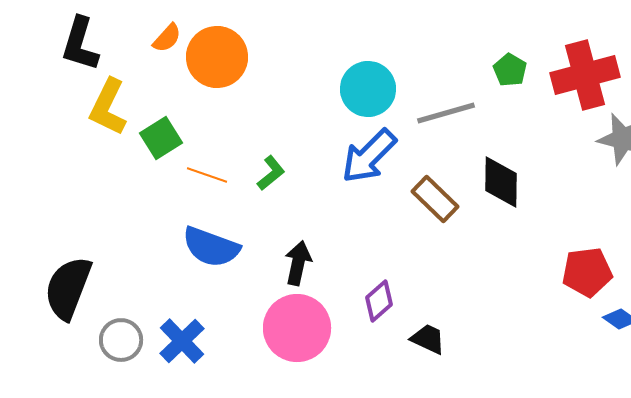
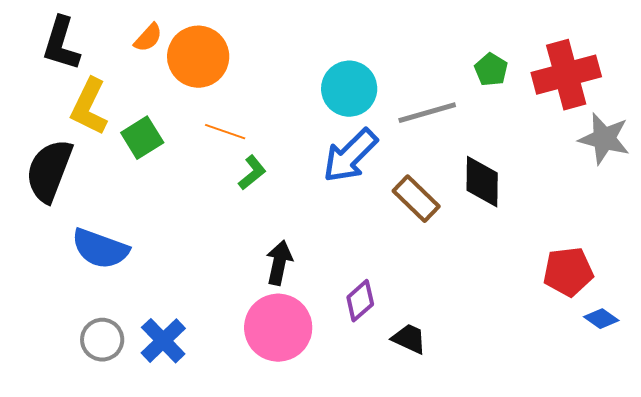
orange line: (207, 175) -> (225, 132), moved
blue semicircle: (211, 247) -> (100, 249), moved
black semicircle: (68, 288) -> (49, 171), moved

